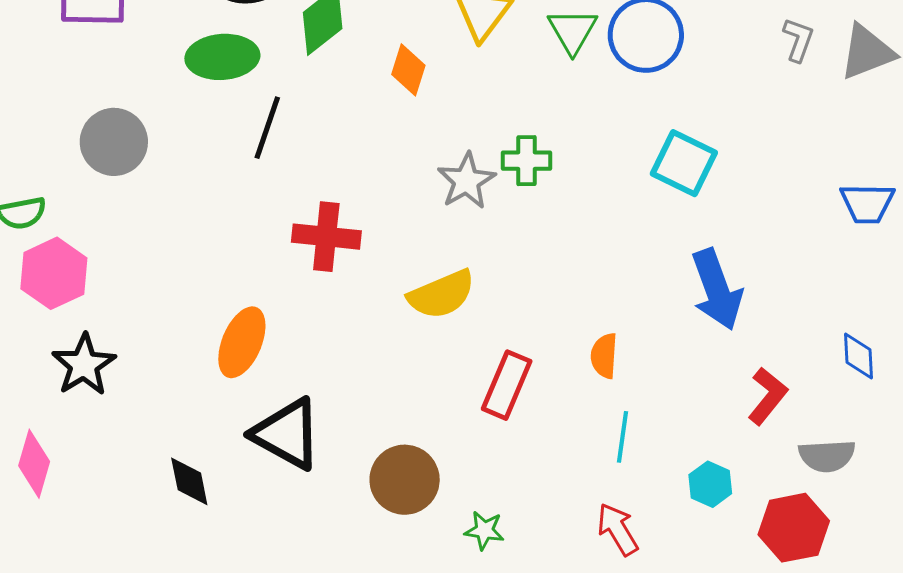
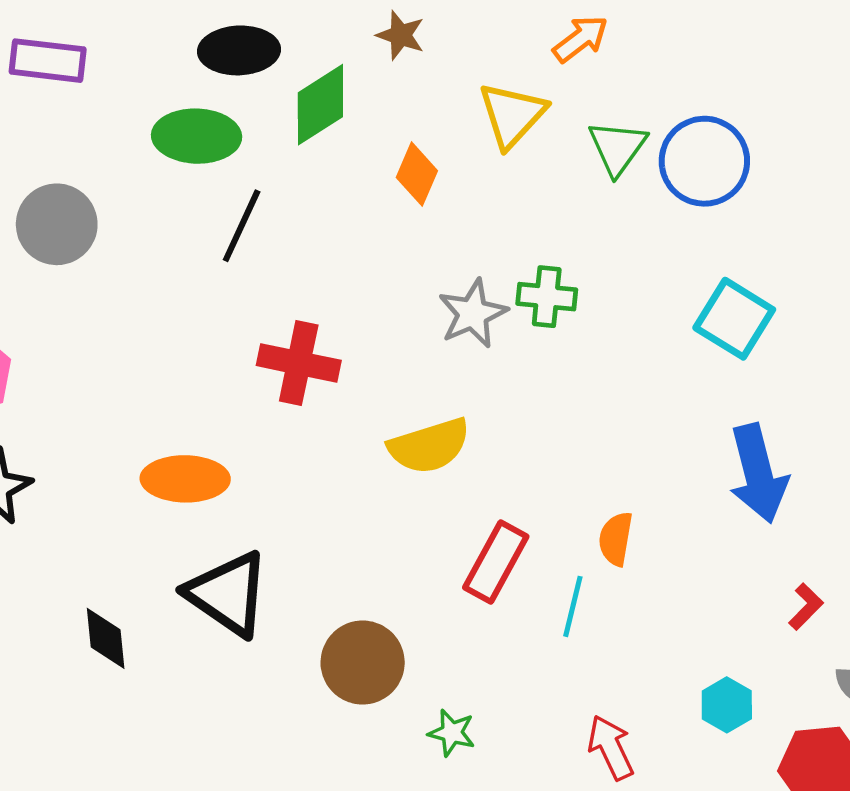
orange ellipse: (242, 342) -> (185, 479), turned 62
red L-shape: (768, 396) -> (806, 607), size x0.7
cyan line: (623, 437) -> (573, 606), moved

